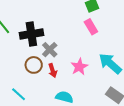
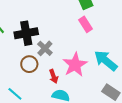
pink star: (79, 67) -> (75, 65), size x1.4
red arrow: (53, 70) -> (54, 76), moved

